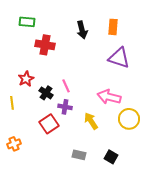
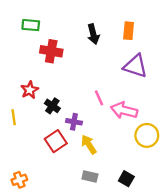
pink line: (66, 86) -> (99, 98), moved
yellow arrow: (91, 121) -> (89, 145), moved
orange cross: (14, 144) -> (19, 180), moved

